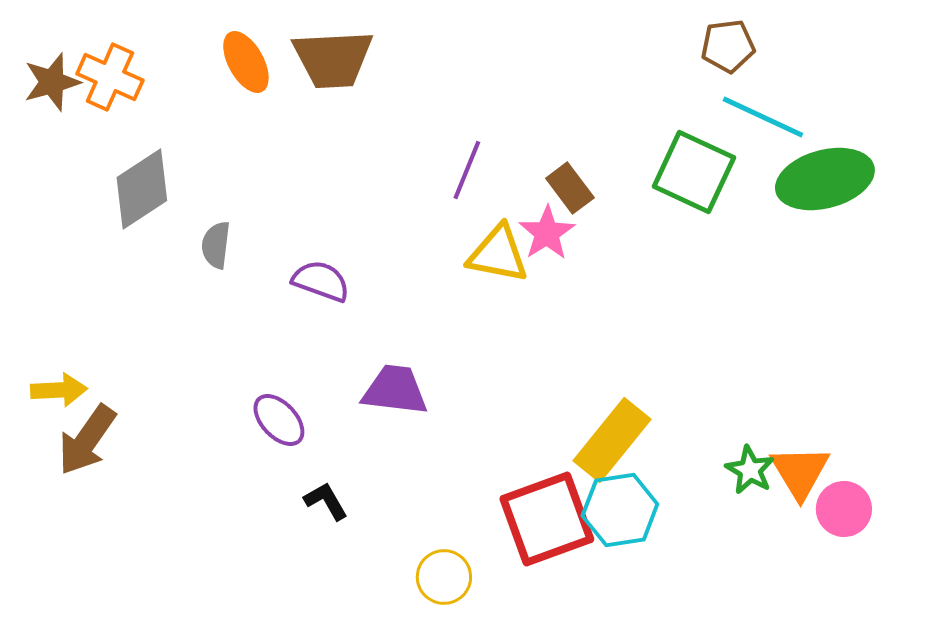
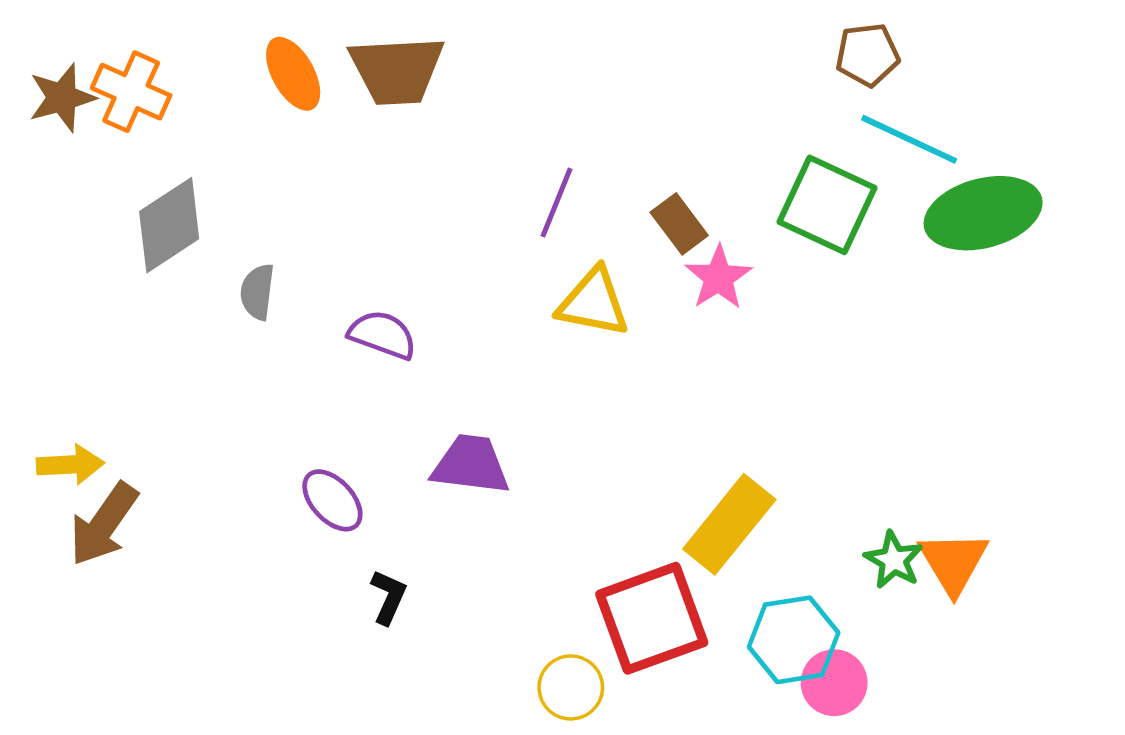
pink star: (547, 233) -> (719, 278), moved
black L-shape: (326, 501) -> (388, 597), turned 54
pink circle: (844, 509) -> (834, 683), moved
cyan hexagon: (620, 510) -> (794, 640), moved
yellow circle: (444, 577) -> (571, 687), moved

